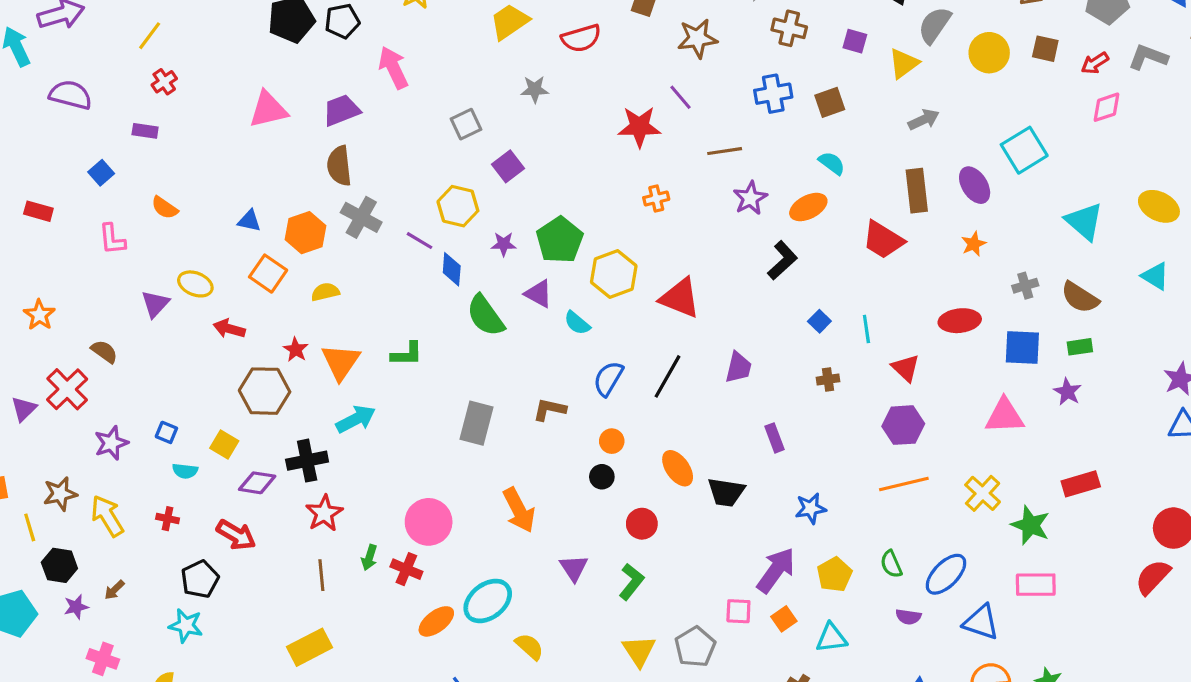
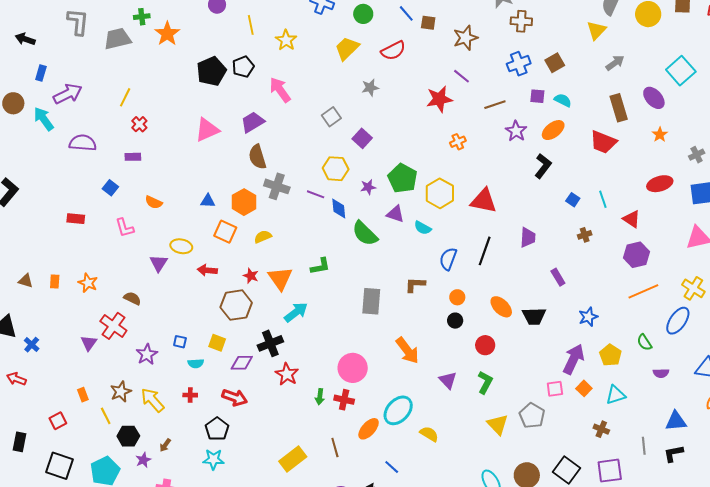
purple square: (855, 41) -> (537, 96), moved
blue ellipse: (946, 574) -> (678, 321), moved
brown line: (321, 575) -> (335, 448), moved

